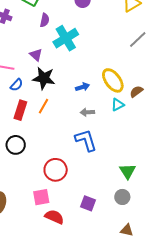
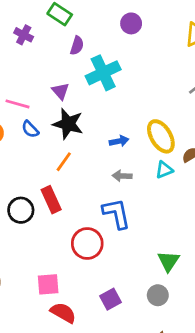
blue semicircle: (16, 85) -> (30, 129), turned 88
red rectangle: (20, 110) -> (51, 200), moved, turned -48
red circle: (56, 170) -> (87, 243), moved
purple square: (88, 203) -> (111, 299), turned 35

